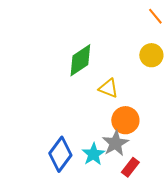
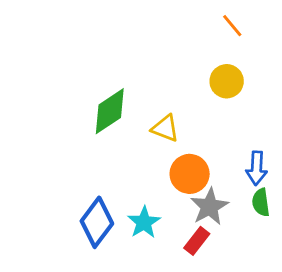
green diamond: (80, 60) -> (110, 111), moved
gray star: (115, 143) -> (210, 207), moved

